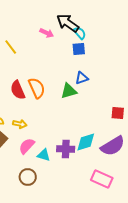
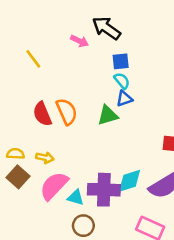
cyan semicircle: (80, 33) -> (122, 81), moved
pink semicircle: (27, 146) -> (54, 186), size x1.4
purple cross: (66, 149) -> (104, 190), size x1.4
brown circle: (28, 177) -> (83, 226), moved

